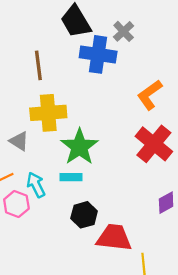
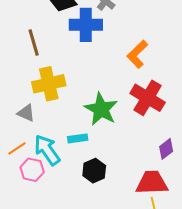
green star: (79, 147) -> (101, 109), moved
cyan arrow: (36, 185) -> (47, 150), size x1.4
red trapezoid: (114, 238) -> (152, 183), moved

